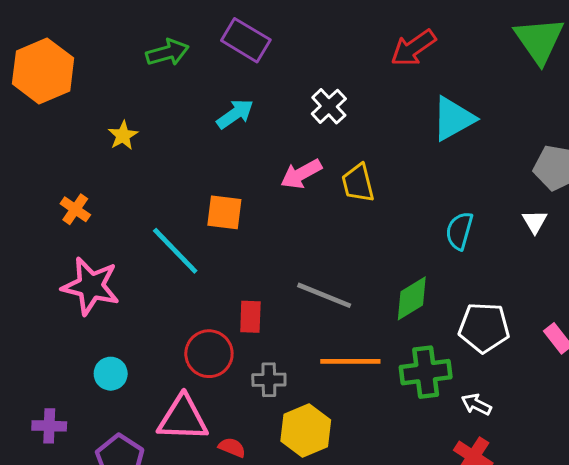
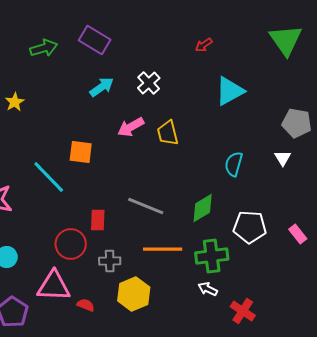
red arrow: (413, 48) -> (204, 45), size x0.6
cyan arrow: (235, 114) -> (102, 87), moved
white arrow: (476, 404) -> (208, 289), moved

